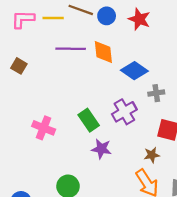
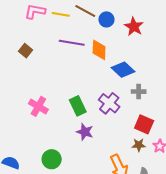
purple cross: (124, 112) -> (109, 103), turned -30
brown star: (152, 155) -> (139, 145), moved

